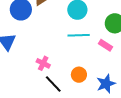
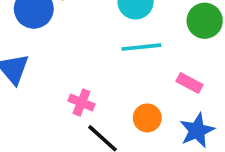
pink rectangle: (106, 45) -> (189, 83), moved

